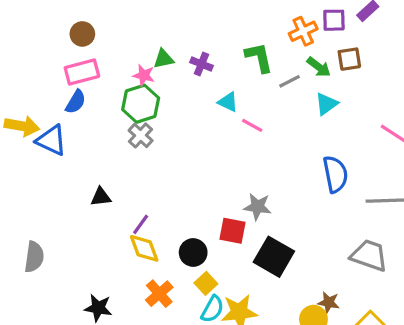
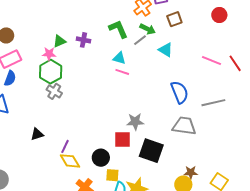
green arrow: (319, 67) -> (148, 29), moved
cyan triangle: (228, 102) -> (119, 58), moved
cyan triangle: (326, 104) -> (166, 50), turned -42
gray trapezoid: (369, 255) -> (184, 126), moved
yellow square: (206, 283) -> (112, 175), turned -32

